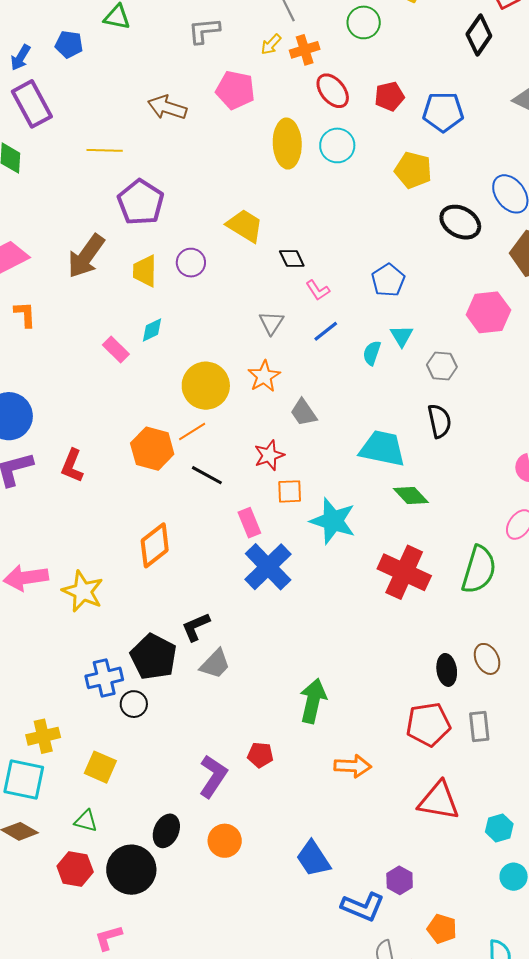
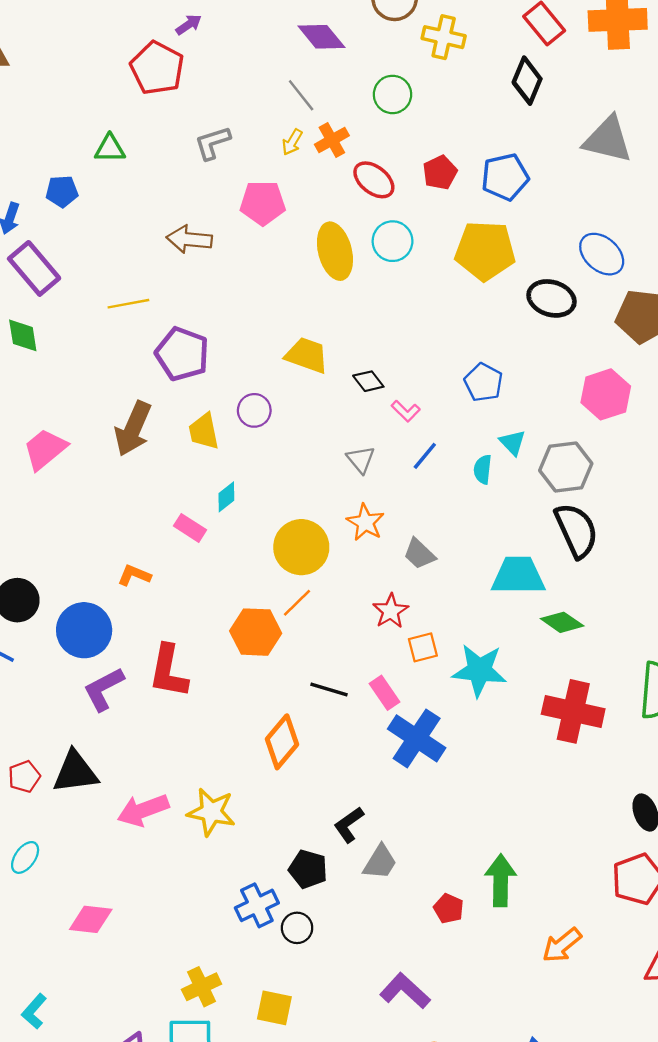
yellow pentagon: (413, 170) -> (485, 251), size x1.4
orange L-shape: (25, 314) -> (134, 575), moved, turned -52
gray hexagon: (442, 366) -> (566, 467), size x1.5
black semicircle: (439, 421) -> (576, 530), size x1.4
red L-shape: (72, 466) -> (168, 671), size x1.4
black line: (207, 475) -> (329, 690), moved
black pentagon: (154, 657) -> (308, 869), size x0.7
red pentagon: (260, 755) -> (449, 909), moved, turned 30
orange arrow: (353, 766) -> (562, 945), turned 150
purple L-shape: (213, 776) -> (405, 991), turned -69

